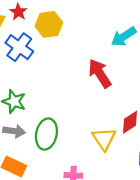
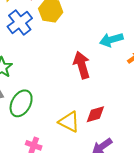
yellow triangle: (104, 139) -> (69, 122), turned -45

